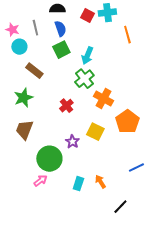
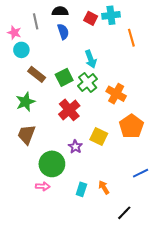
gray line: (35, 28) -> (36, 21), moved
green square: (61, 50) -> (64, 77), moved
cyan arrow: (87, 56) -> (91, 59), turned -42
orange cross: (103, 99) -> (116, 94), moved
red cross: (66, 106) -> (69, 110), size x1.5
pink arrow: (40, 181) -> (43, 186), turned 40

